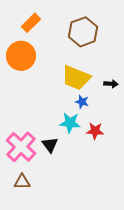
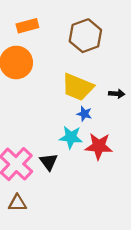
orange rectangle: (31, 23) -> (27, 26), turned 30
red star: (95, 131) -> (99, 146), size x1.4

